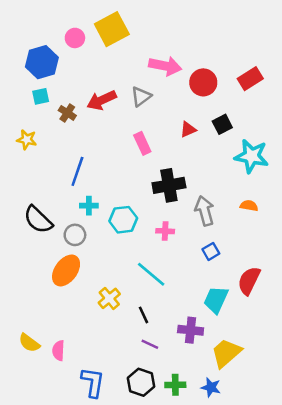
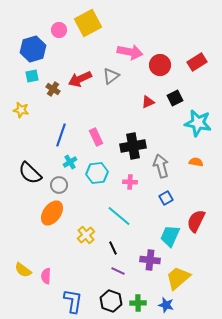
pink rectangle: (142, 143) -> (96, 137), moved
cyan cross: (89, 206) -> (70, 162), turned -32

